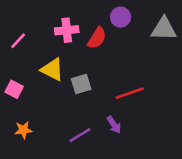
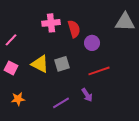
purple circle: (121, 17) -> (92, 43), moved
red semicircle: (97, 38) -> (74, 29), turned -48
pink line: (18, 41) -> (11, 40), moved
yellow triangle: (52, 70) -> (40, 64), moved

